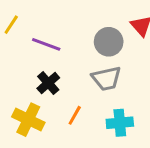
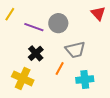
gray circle: (109, 42) -> (58, 23), moved
orange line: (75, 115) -> (60, 68), moved

